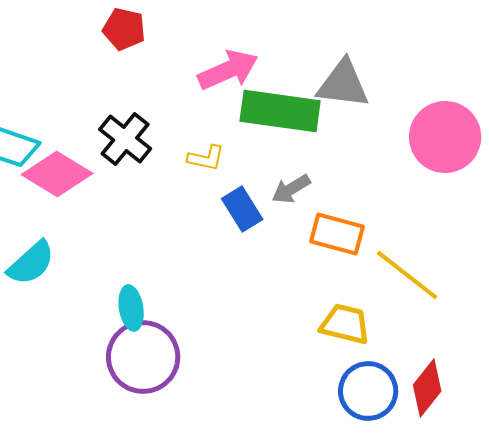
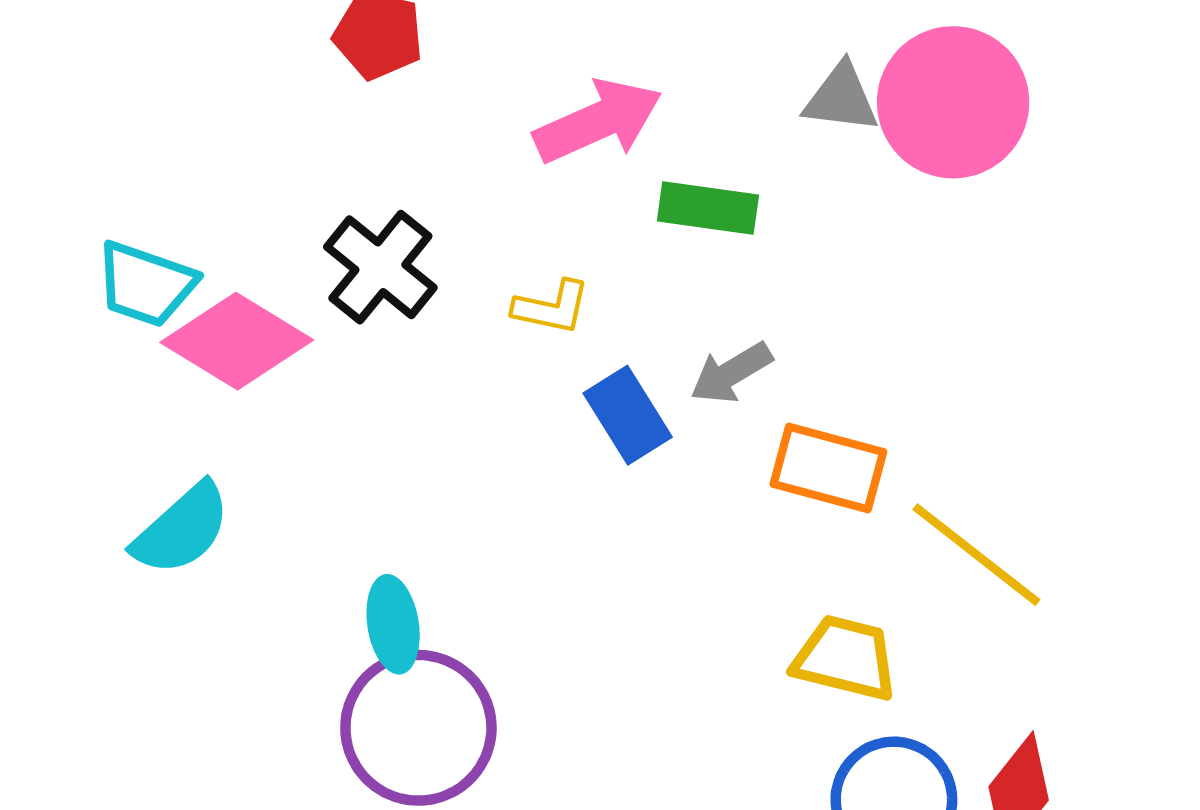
gray triangle: (343, 84) -> (841, 98), moved, size x0.7
green rectangle: (280, 111) -> (708, 208), size x0.6
pink circle: (445, 137) -> (953, 102), moved

